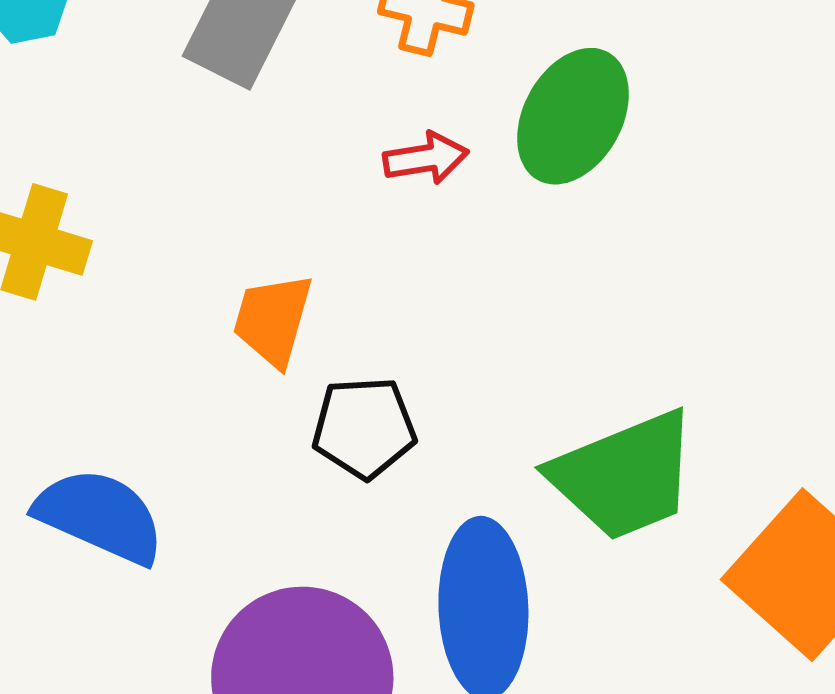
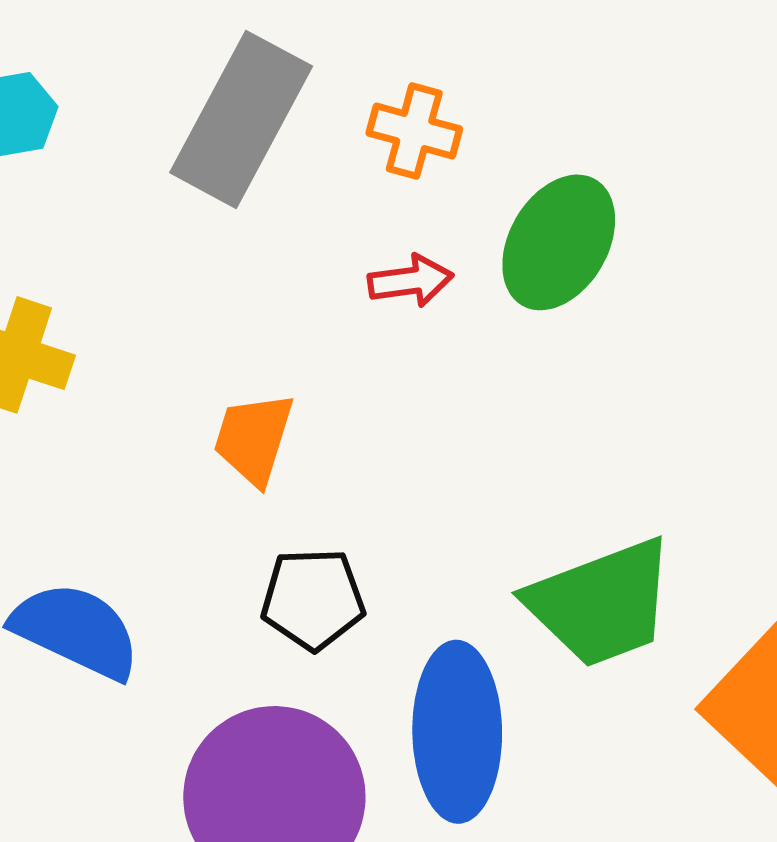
black pentagon: (364, 428) -> (313, 599), moved

